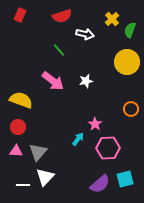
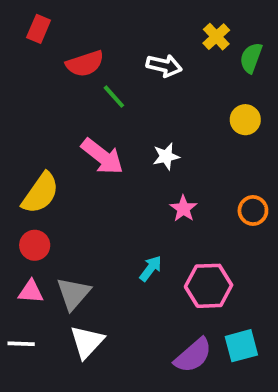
red semicircle: (62, 16) -> (85, 64), moved
yellow circle: (127, 62) -> (245, 120), size x0.6
yellow semicircle: (21, 100) -> (40, 193), turned 105
pink star: (95, 124) -> (183, 209), moved
white line: (23, 185) -> (21, 344), moved

